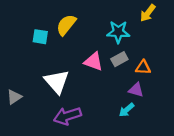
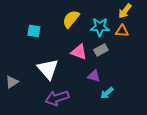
yellow semicircle: (66, 25) -> (71, 19), moved
orange triangle: (143, 67) -> (122, 31), moved
purple triangle: (136, 90) -> (94, 76), moved

